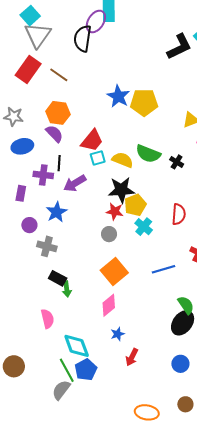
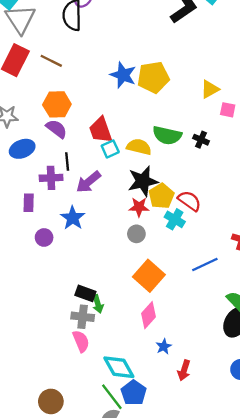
red trapezoid: (92, 141) -> (101, 130), turned 130
red semicircle: (179, 214) -> (189, 201), moved, turned -50
gray cross: (47, 246) -> (83, 317), moved

